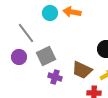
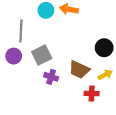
gray line: (26, 33) -> (21, 31), turned 40

